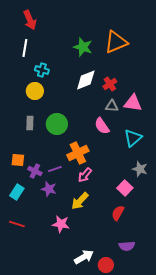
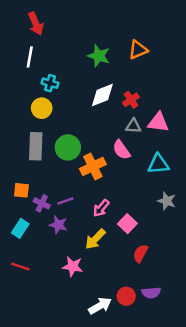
orange triangle: (116, 42) -> (138, 50), size x0.7
gray rectangle: (30, 123) -> (36, 146), size x1.6
cyan triangle: (133, 138) -> (158, 164), turned 36
orange cross: (78, 153) -> (93, 166), moved
pink square: (125, 188) -> (127, 224), moved
red circle: (106, 265) -> (126, 296), moved

